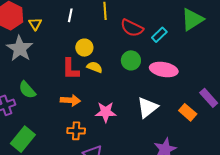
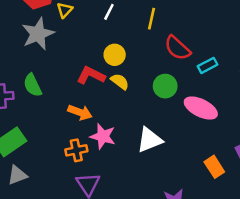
red L-shape: (71, 69) -> (91, 75), turned 100
white triangle: (147, 107) -> (150, 140), moved
pink star: (106, 112) -> (103, 136), moved
orange cross: (76, 131) -> (76, 150), turned -30

